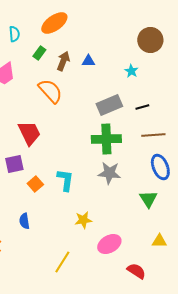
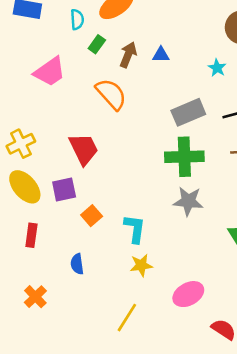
cyan semicircle: (14, 34) -> (77, 19), moved
cyan L-shape: (65, 180) -> (135, 229), moved
yellow star: (83, 220) -> (141, 265), moved

